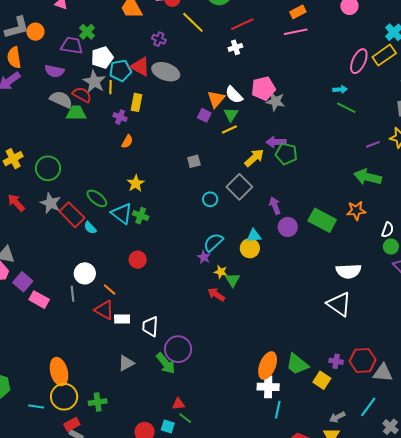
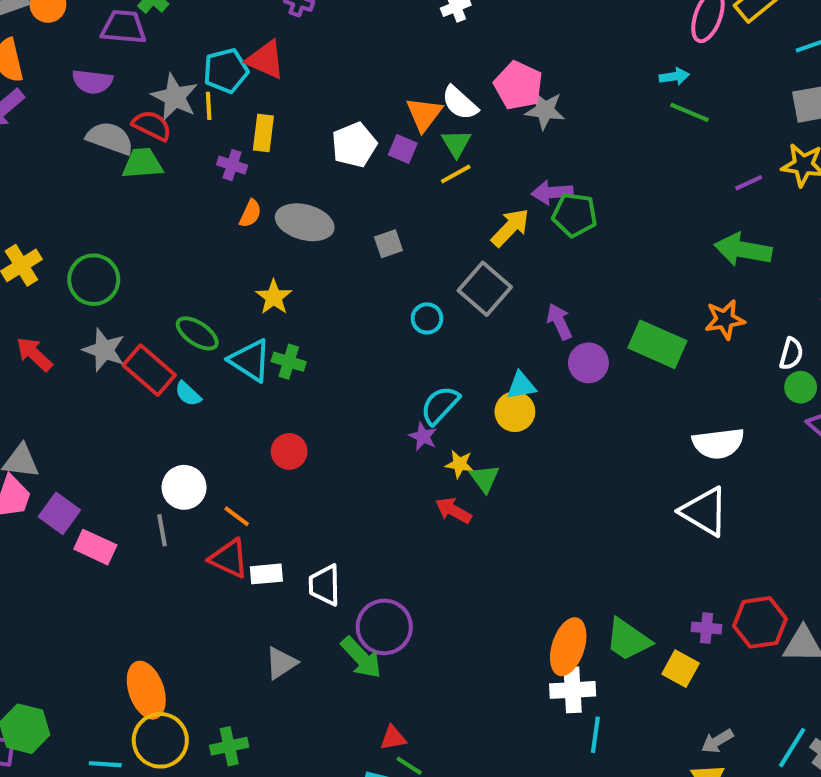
white pentagon: (102, 57) -> (354, 145), moved
gray ellipse: (166, 72) -> (305, 222), moved
pink pentagon: (263, 88) -> (518, 86), turned -30
cyan line: (368, 407) -> (792, 748), moved

